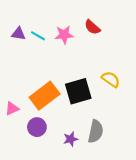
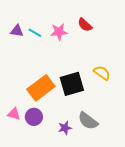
pink triangle: (12, 109) -> (14, 114), moved, turned 40
gray semicircle: (96, 131) -> (88, 121), turned 115

